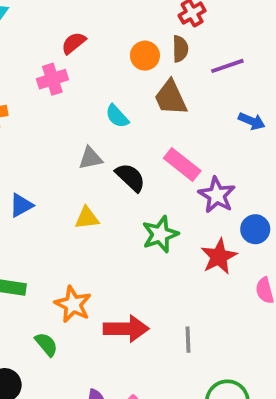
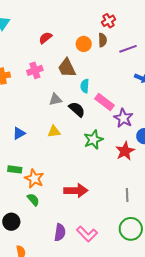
pink cross: (52, 79) -> (35, 70), moved
brown trapezoid: (171, 98) -> (67, 68), moved
cyan semicircle: (117, 116) -> (85, 86), moved, turned 48
blue triangle: (21, 205) -> (19, 133), moved
orange star: (73, 304) -> (34, 179), moved
gray line: (188, 340) -> (127, 195), moved

